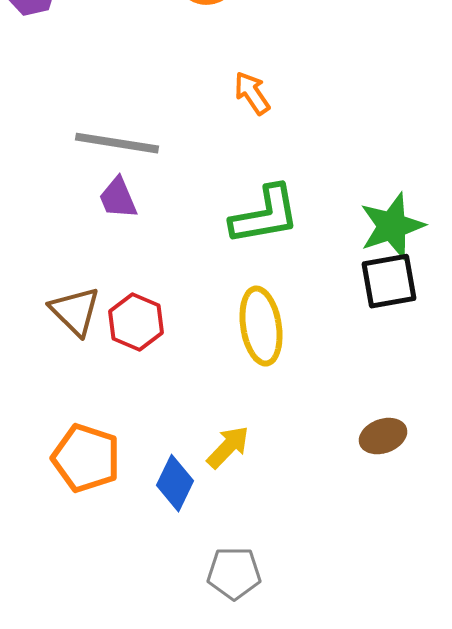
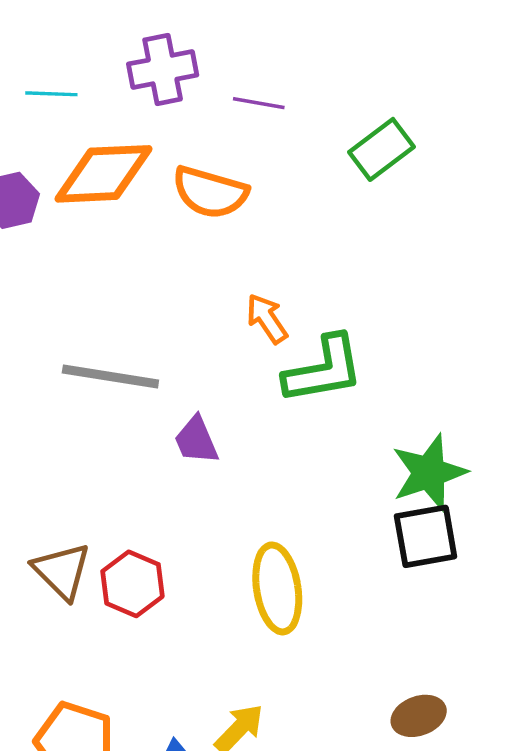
purple trapezoid: (118, 198) -> (196, 440), moved
green L-shape: (265, 215) -> (324, 370), moved

